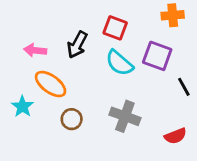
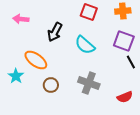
red square: (115, 28) -> (89, 12), moved
pink arrow: (35, 50) -> (21, 19), moved
purple square: (157, 56) -> (124, 41), moved

